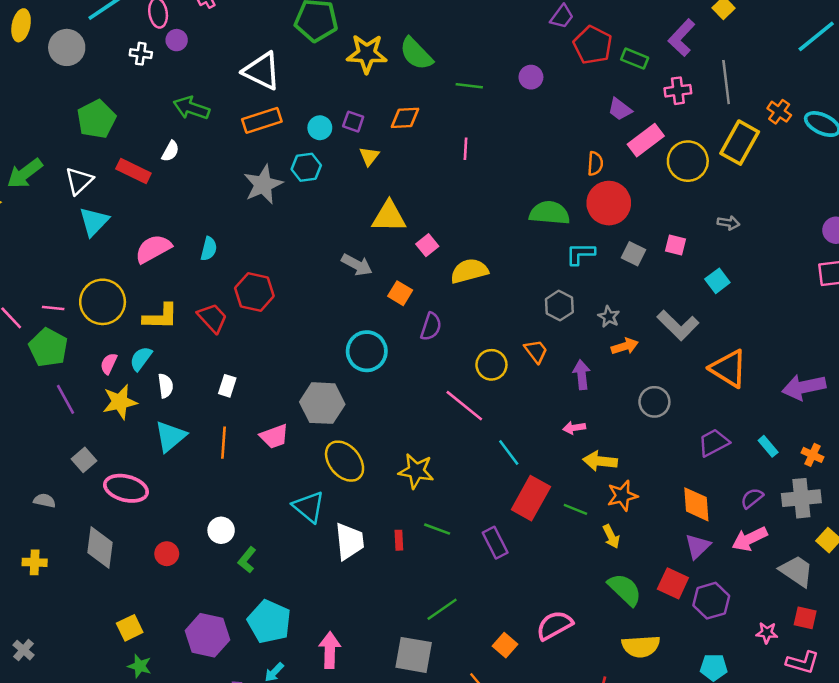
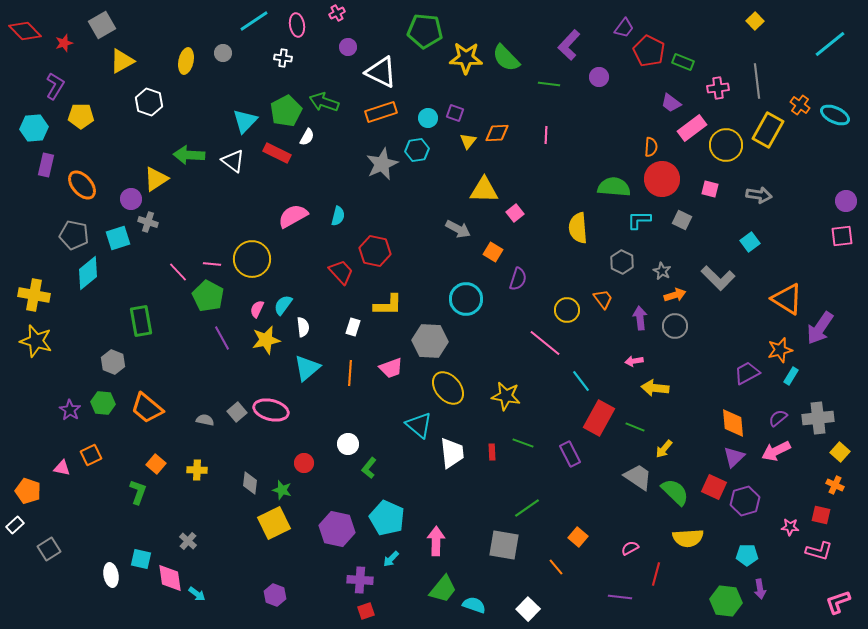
yellow ellipse: (21, 25) -> (186, 61), moved
purple L-shape: (682, 38) -> (569, 45), moved
purple circle: (177, 40) -> (348, 47), moved
gray circle: (67, 47) -> (223, 53), size x0.6
orange diamond: (405, 118) -> (497, 133), moved
green pentagon: (96, 119) -> (286, 111), moved
green arrow: (25, 173) -> (189, 155), turned 40
white triangle: (79, 181) -> (233, 161), turned -40
cyan triangle: (94, 222) -> (245, 121), moved
gray arrow: (729, 223) -> (759, 195), size x1.4
pink square: (675, 245) -> (710, 189), moved
yellow semicircle: (469, 271) -> (578, 228), moved, turned -80
yellow L-shape: (161, 317) -> (388, 305), moved
orange triangle: (729, 369) -> (787, 299), moved
purple arrow: (804, 387) -> (820, 328), turned -44
gray circle: (654, 402) -> (675, 326), moved
cyan rectangle: (768, 446) -> (791, 376), turned 72
orange cross: (812, 455) -> (835, 485), moved
gray square: (84, 460) -> (237, 412), moved
orange star: (622, 496) -> (780, 350), moved
yellow arrow: (611, 536) -> (664, 449), turned 66
gray diamond: (100, 548) -> (250, 483), moved, size x0.7
gray trapezoid: (796, 571) -> (638, 477), moved
pink semicircle: (554, 625) -> (630, 548), moved, size x0.6
yellow square: (130, 628) -> (274, 523), size x1.5
green star: (140, 666) -> (282, 490), moved

